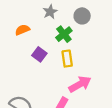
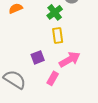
purple square: (39, 54) -> (38, 57), moved, turned 32

